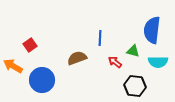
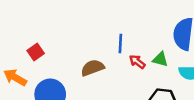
red arrow: (115, 62) -> (137, 62), moved

